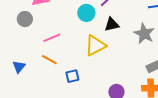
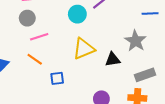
gray circle: (25, 19) -> (27, 18), moved
black triangle: (112, 24) -> (113, 59), moved

